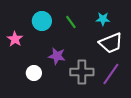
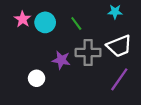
cyan star: (103, 19) -> (115, 12), moved
pink star: (15, 39) -> (23, 19), moved
gray cross: (82, 72) -> (88, 52), moved

